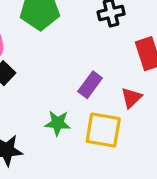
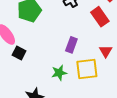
red triangle: (131, 98) -> (106, 51), moved

